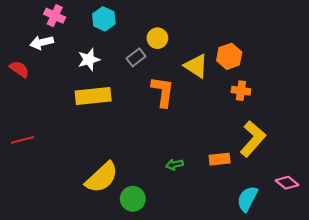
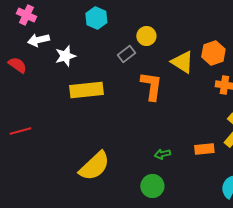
pink cross: (55, 16) -> (26, 15), moved
white star: (89, 60) -> (65, 56), moved
green circle: (133, 199) -> (152, 186), moved

